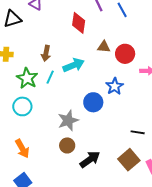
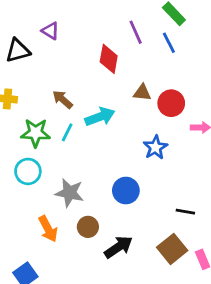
brown arrow: (46, 53) -> (63, 99), turned 119
green star: (27, 78) -> (36, 133), turned -30
blue circle: (93, 102) -> (126, 191), moved
gray star: (68, 120) -> (70, 193), moved, turned 30
orange arrow: (22, 149) -> (48, 229), moved

